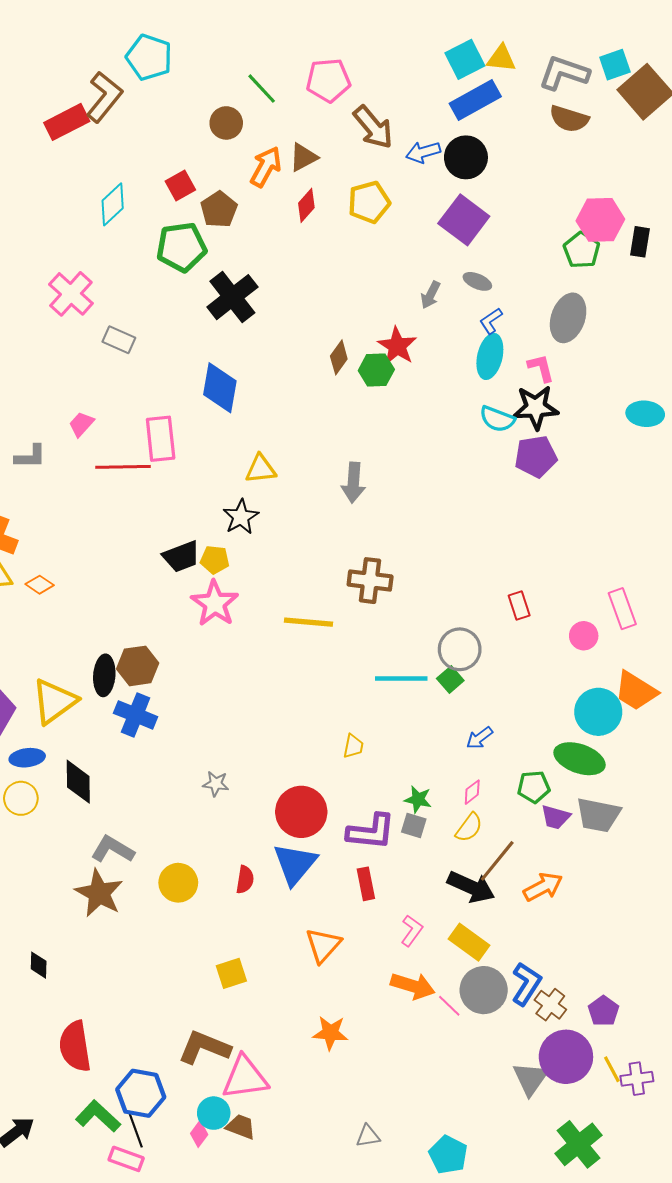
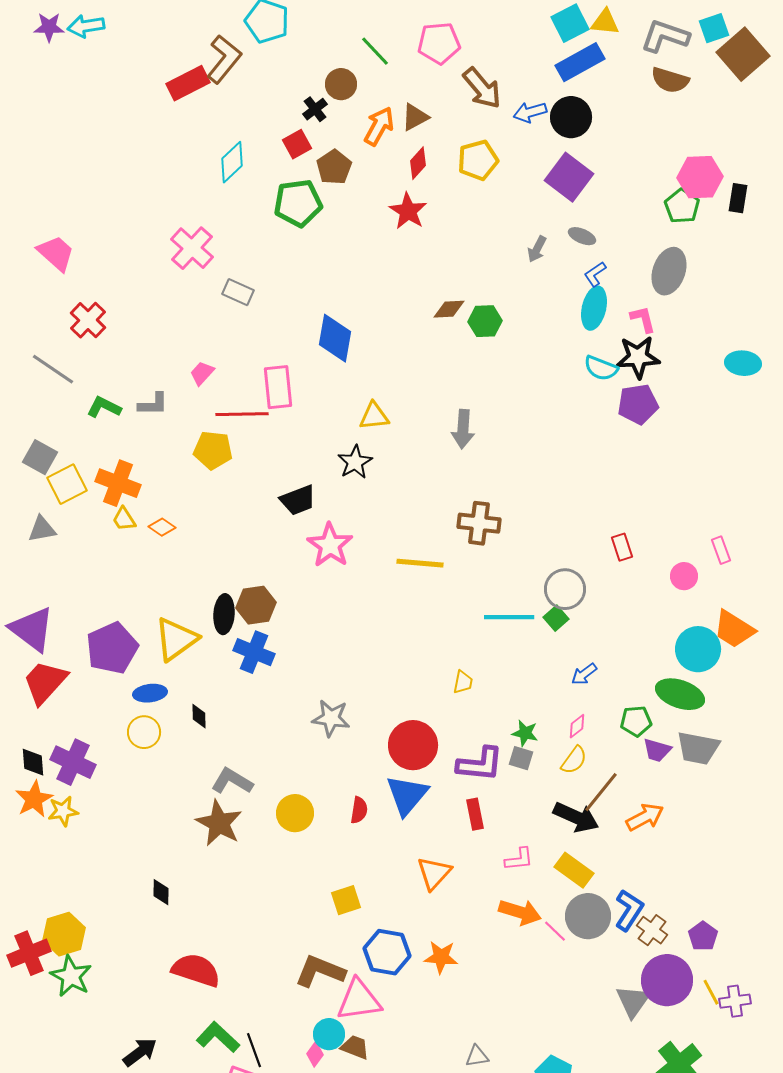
black cross: (232, 297) -> (315, 109), moved, size x0.5
red star: (397, 346) -> (408, 211), moved
brown diamond: (339, 357) -> (449, 309), turned 52
yellow pentagon: (215, 560) -> (213, 450), moved, size x1.4
pink rectangle: (622, 609) -> (721, 550), size x0.7
black diamond: (78, 782) -> (199, 716), size x0.6
gray star: (216, 784) -> (331, 718), size x1.5
pink L-shape: (412, 931) -> (519, 859), turned 48
red semicircle: (75, 1046) -> (196, 970), turned 117
blue hexagon: (141, 1093) -> (387, 952), moved

